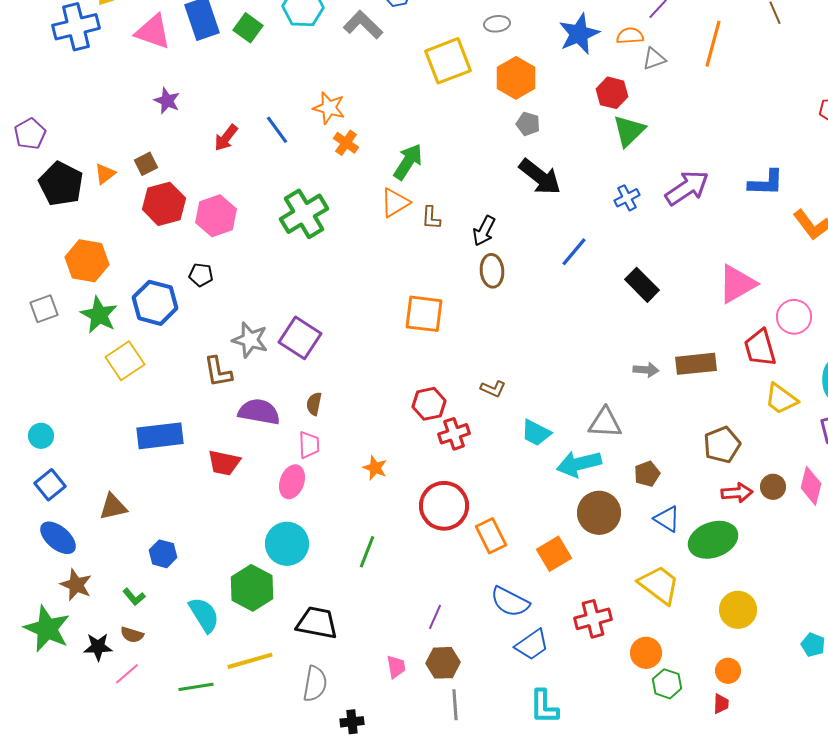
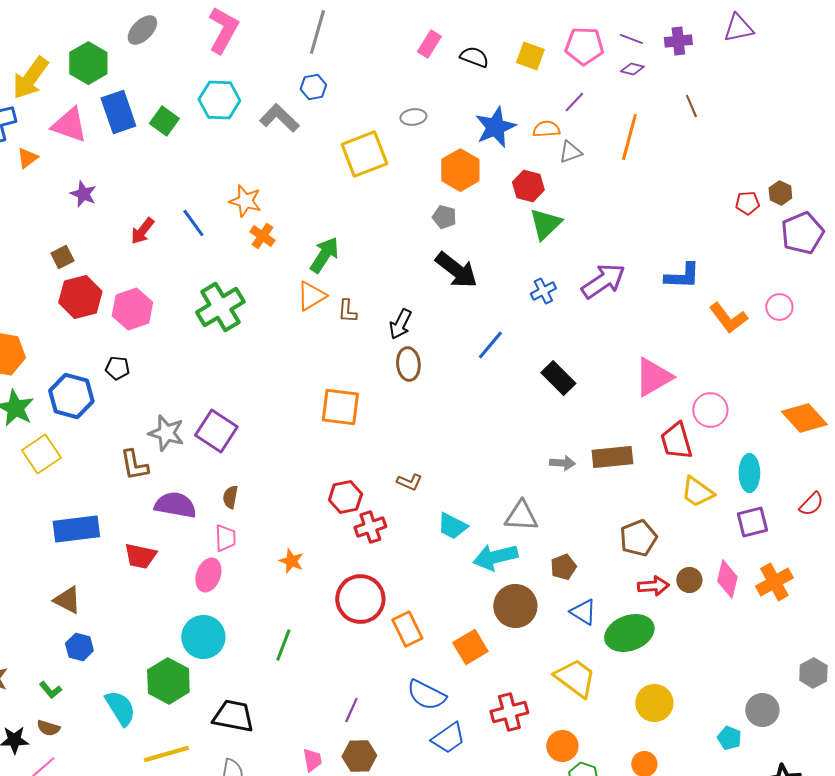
orange hexagon: (516, 78) -> (460, 170), moved
orange triangle: (105, 174) -> (27, 158), moved
brown triangle: (113, 507) -> (67, 600), moved, turned 40

